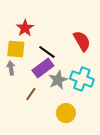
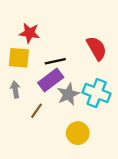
red star: (25, 28) -> (29, 33), turned -30
black line: (47, 52) -> (55, 61), turned -48
gray arrow: (11, 68) -> (15, 90), moved

